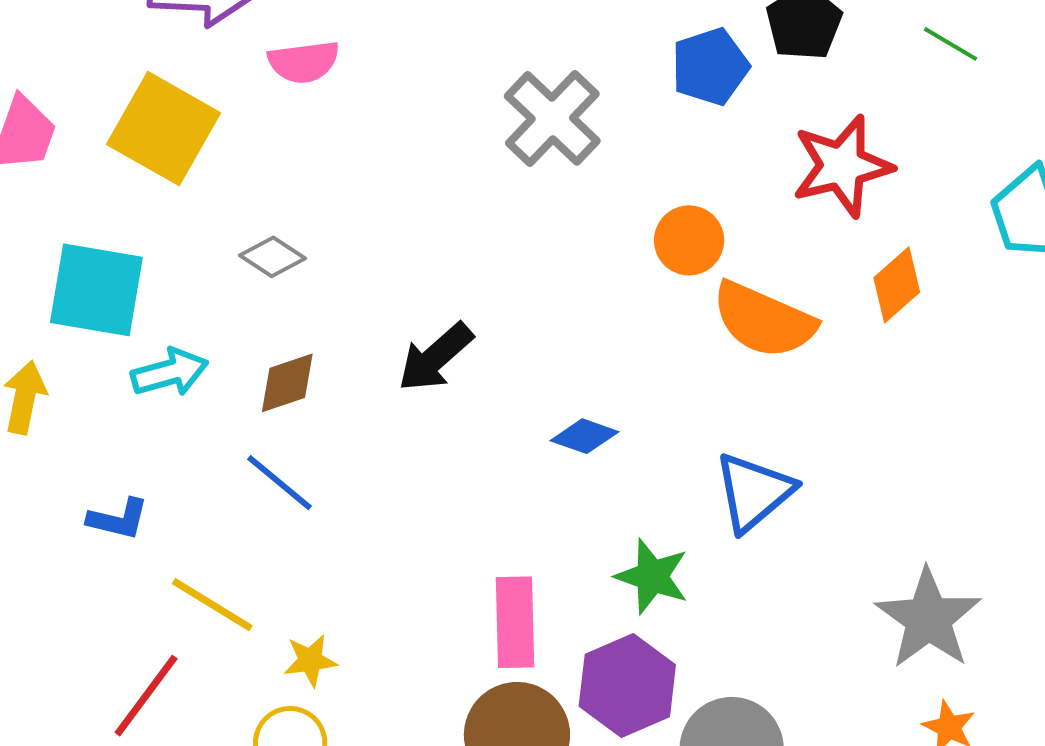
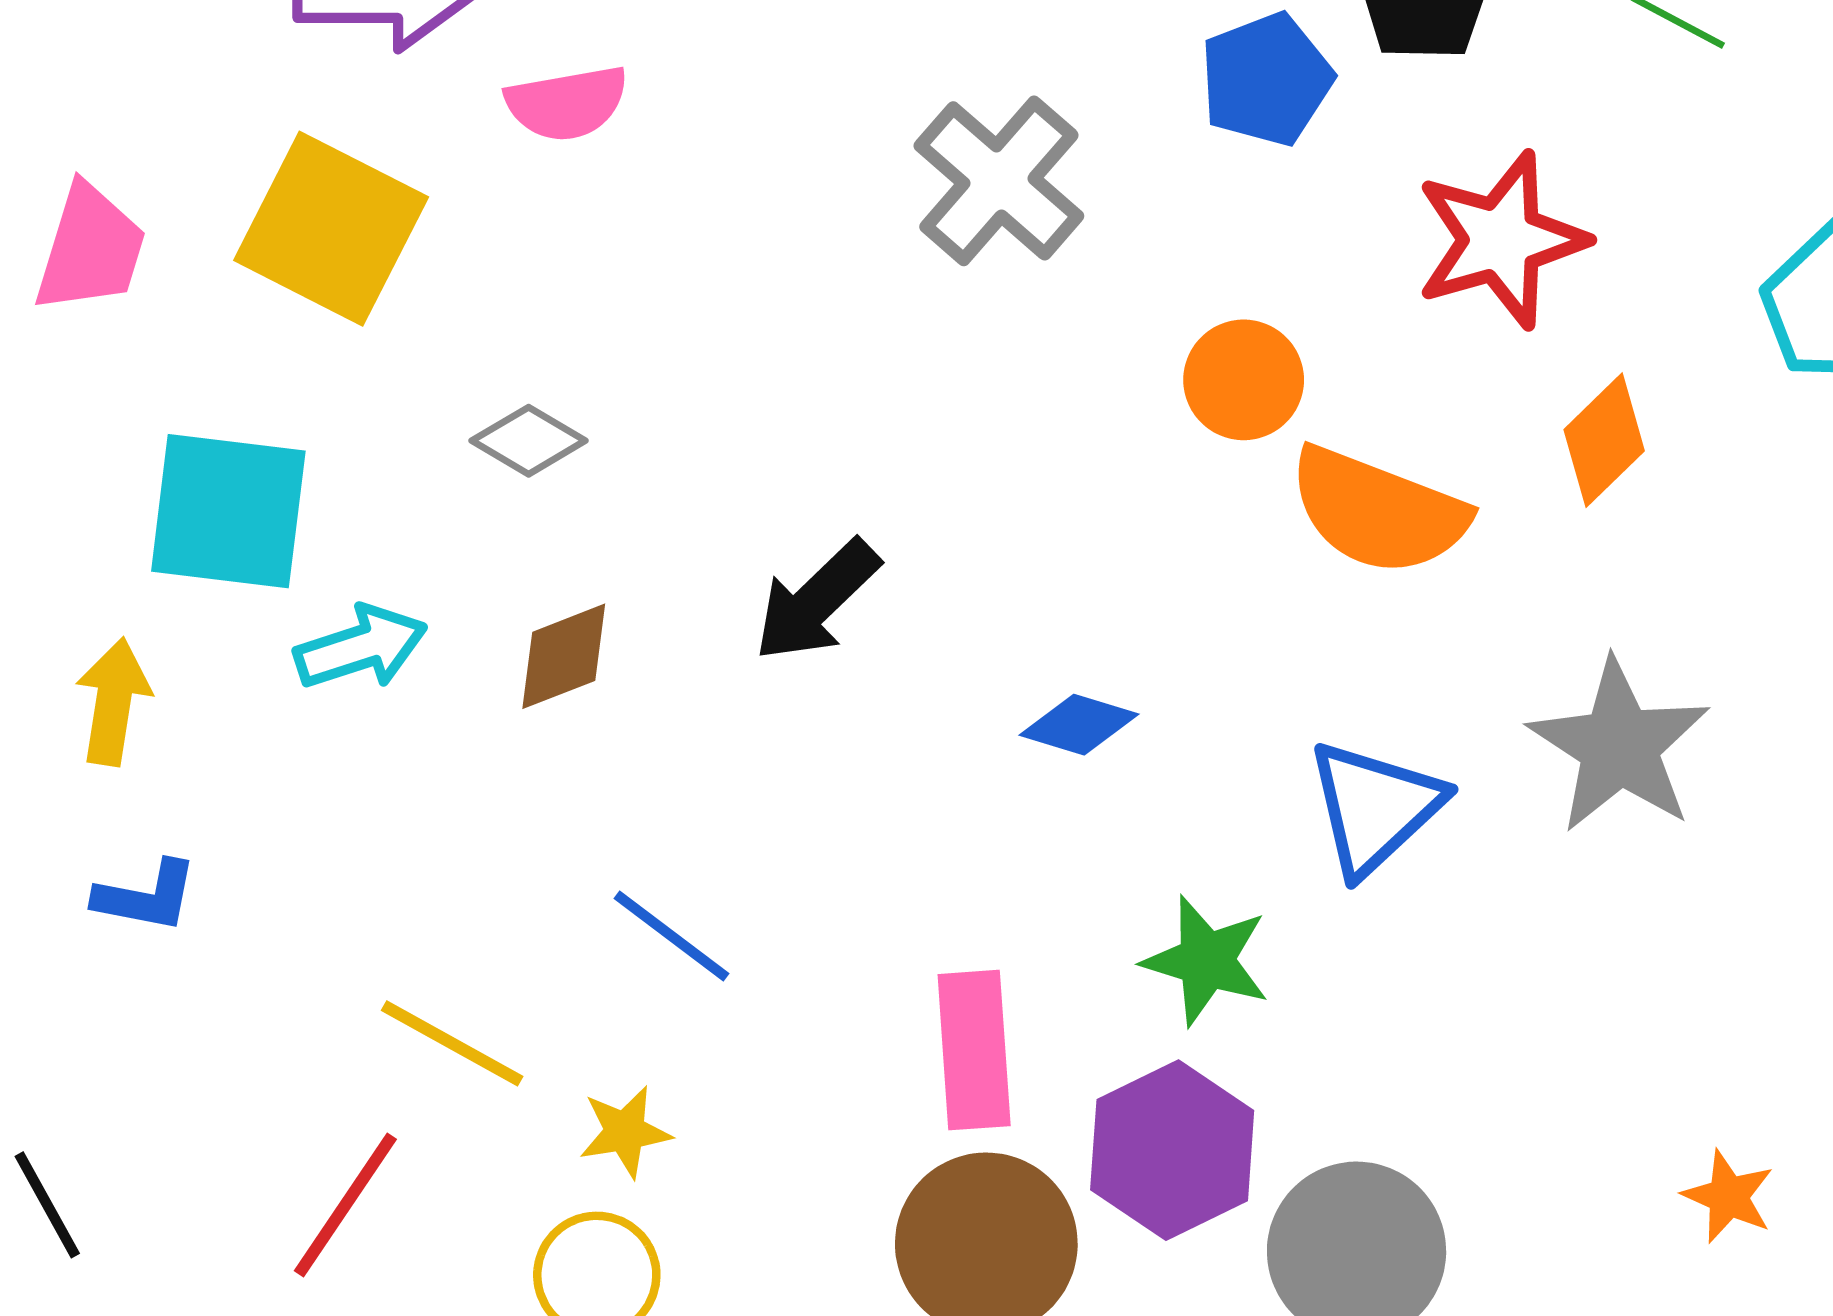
blue line: (279, 483) -> (671, 936), moved
blue L-shape: (118, 519) -> (146, 896), moved
gray star: (928, 619) -> (1619, 746), moved

